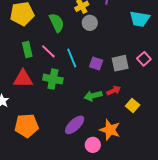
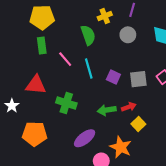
green semicircle: (57, 23) -> (88, 35), moved
gray circle: (90, 23) -> (128, 35), moved
green rectangle: (27, 49) -> (42, 46), moved
green cross: (53, 79) -> (66, 103), moved
yellow square: (133, 106) -> (138, 124), moved

